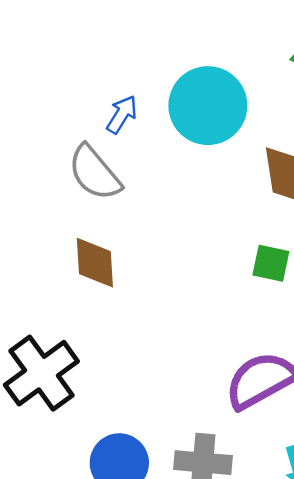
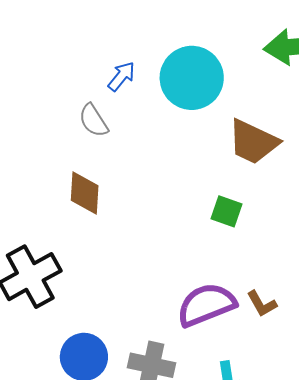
gray semicircle: (95, 173) -> (94, 121), size x0.7

